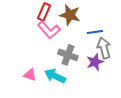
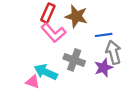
cyan arrow: (55, 76) -> (46, 72), moved

